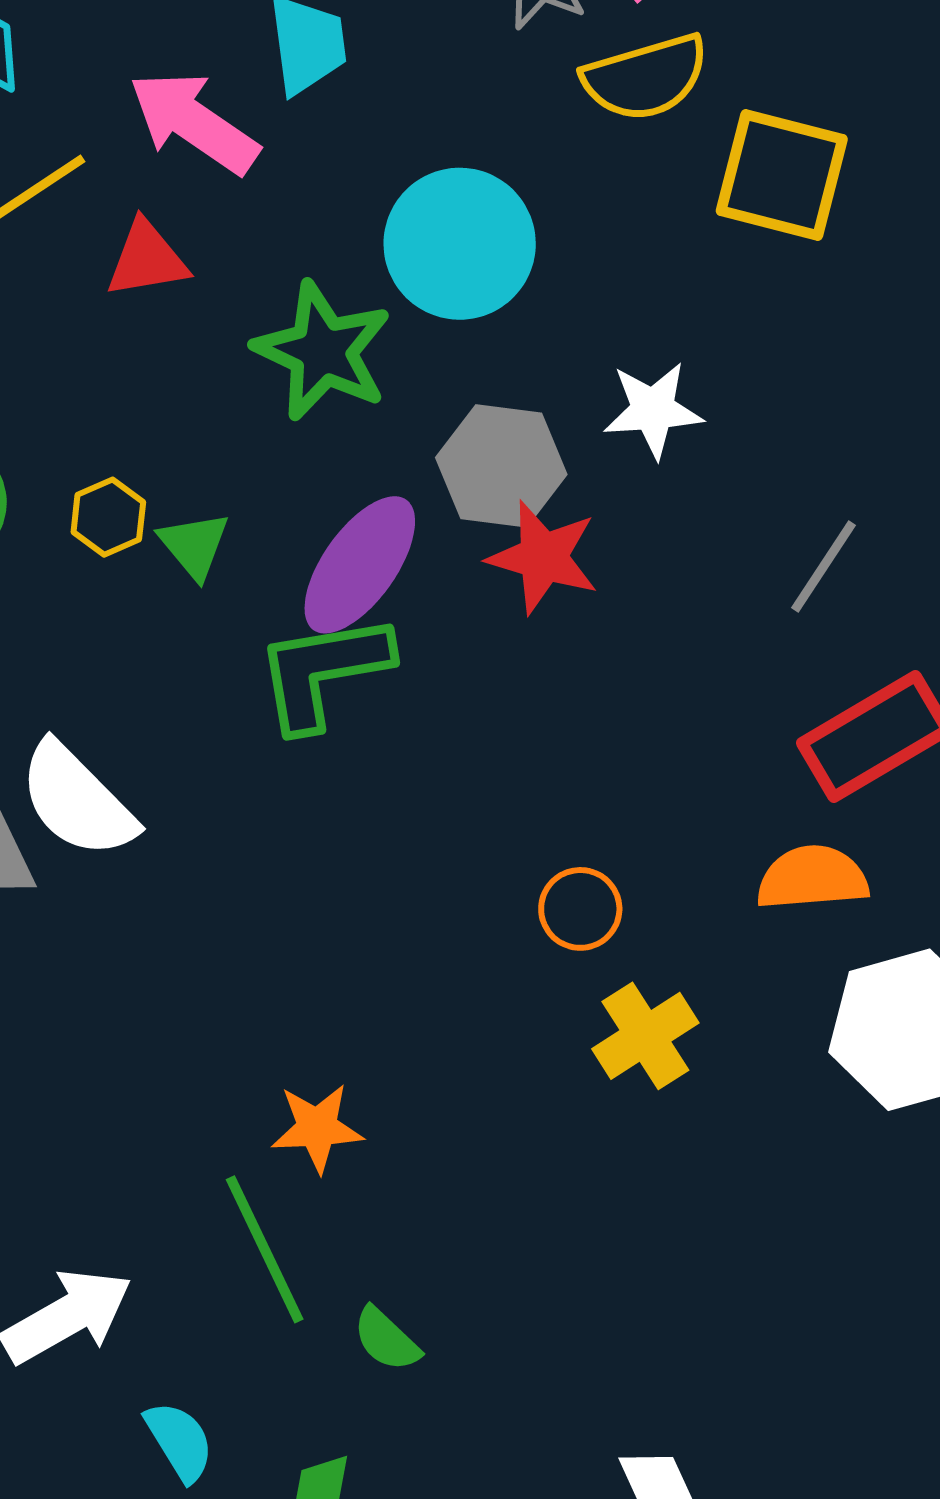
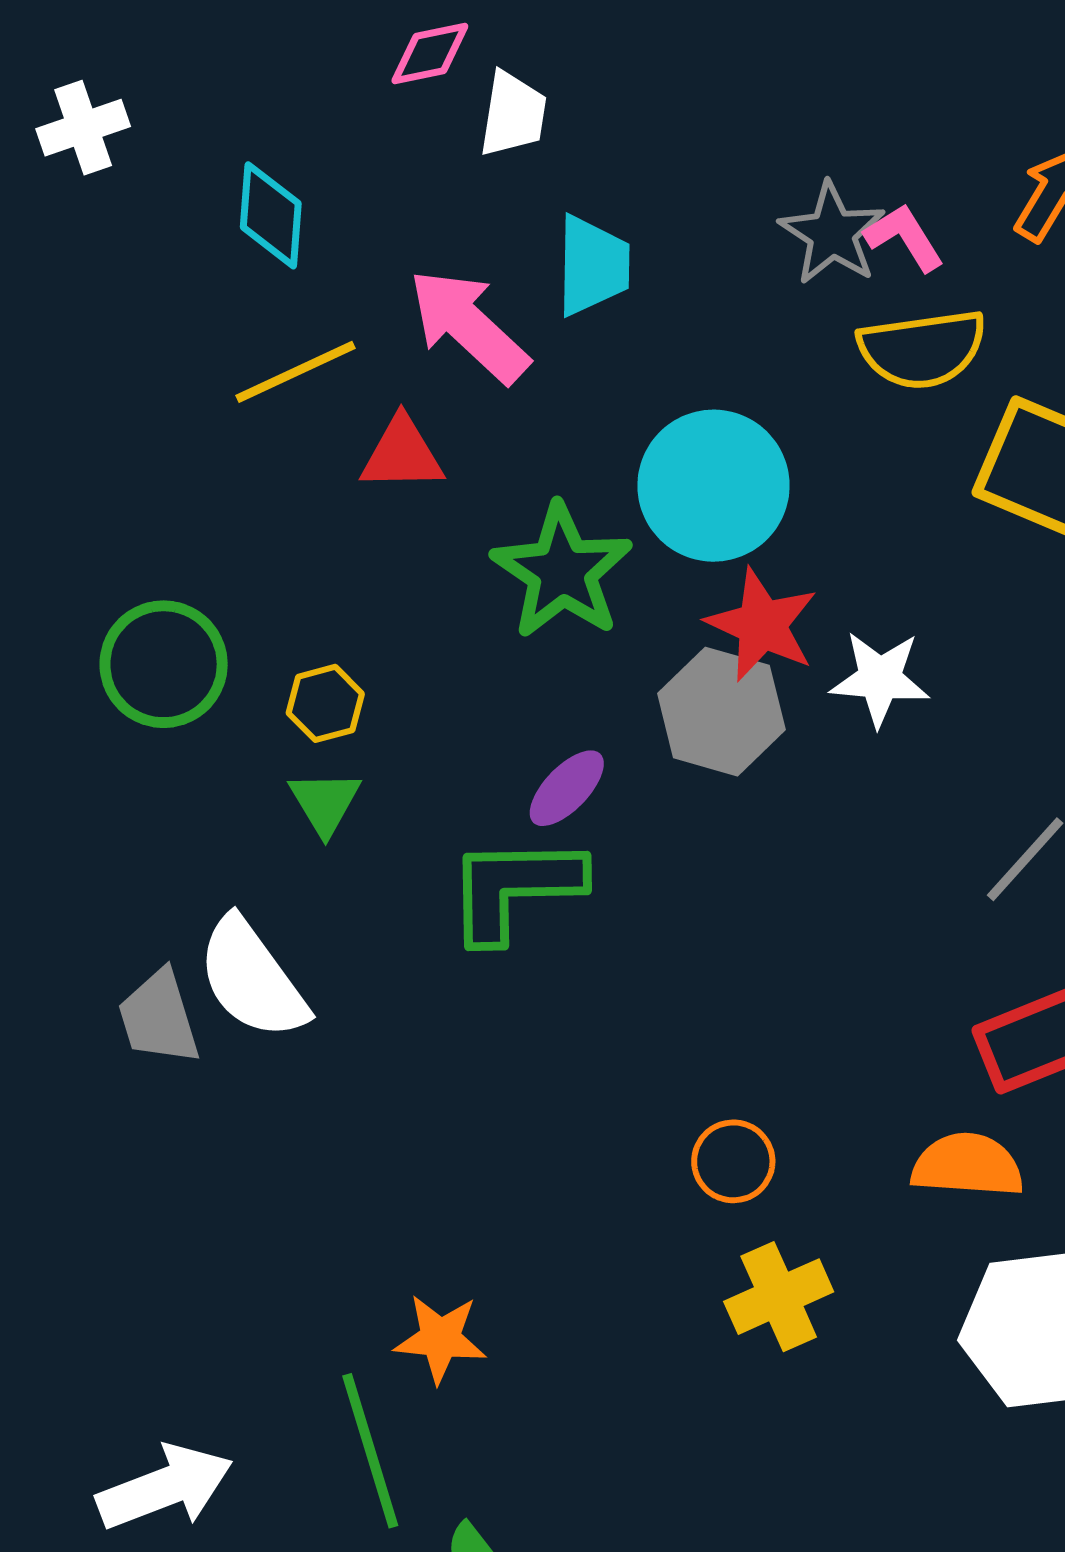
green triangle: (194, 545) -> (325, 802), moved
red star: (543, 557) -> (762, 625), moved
purple ellipse: (360, 565) -> (567, 788), size x0.6

